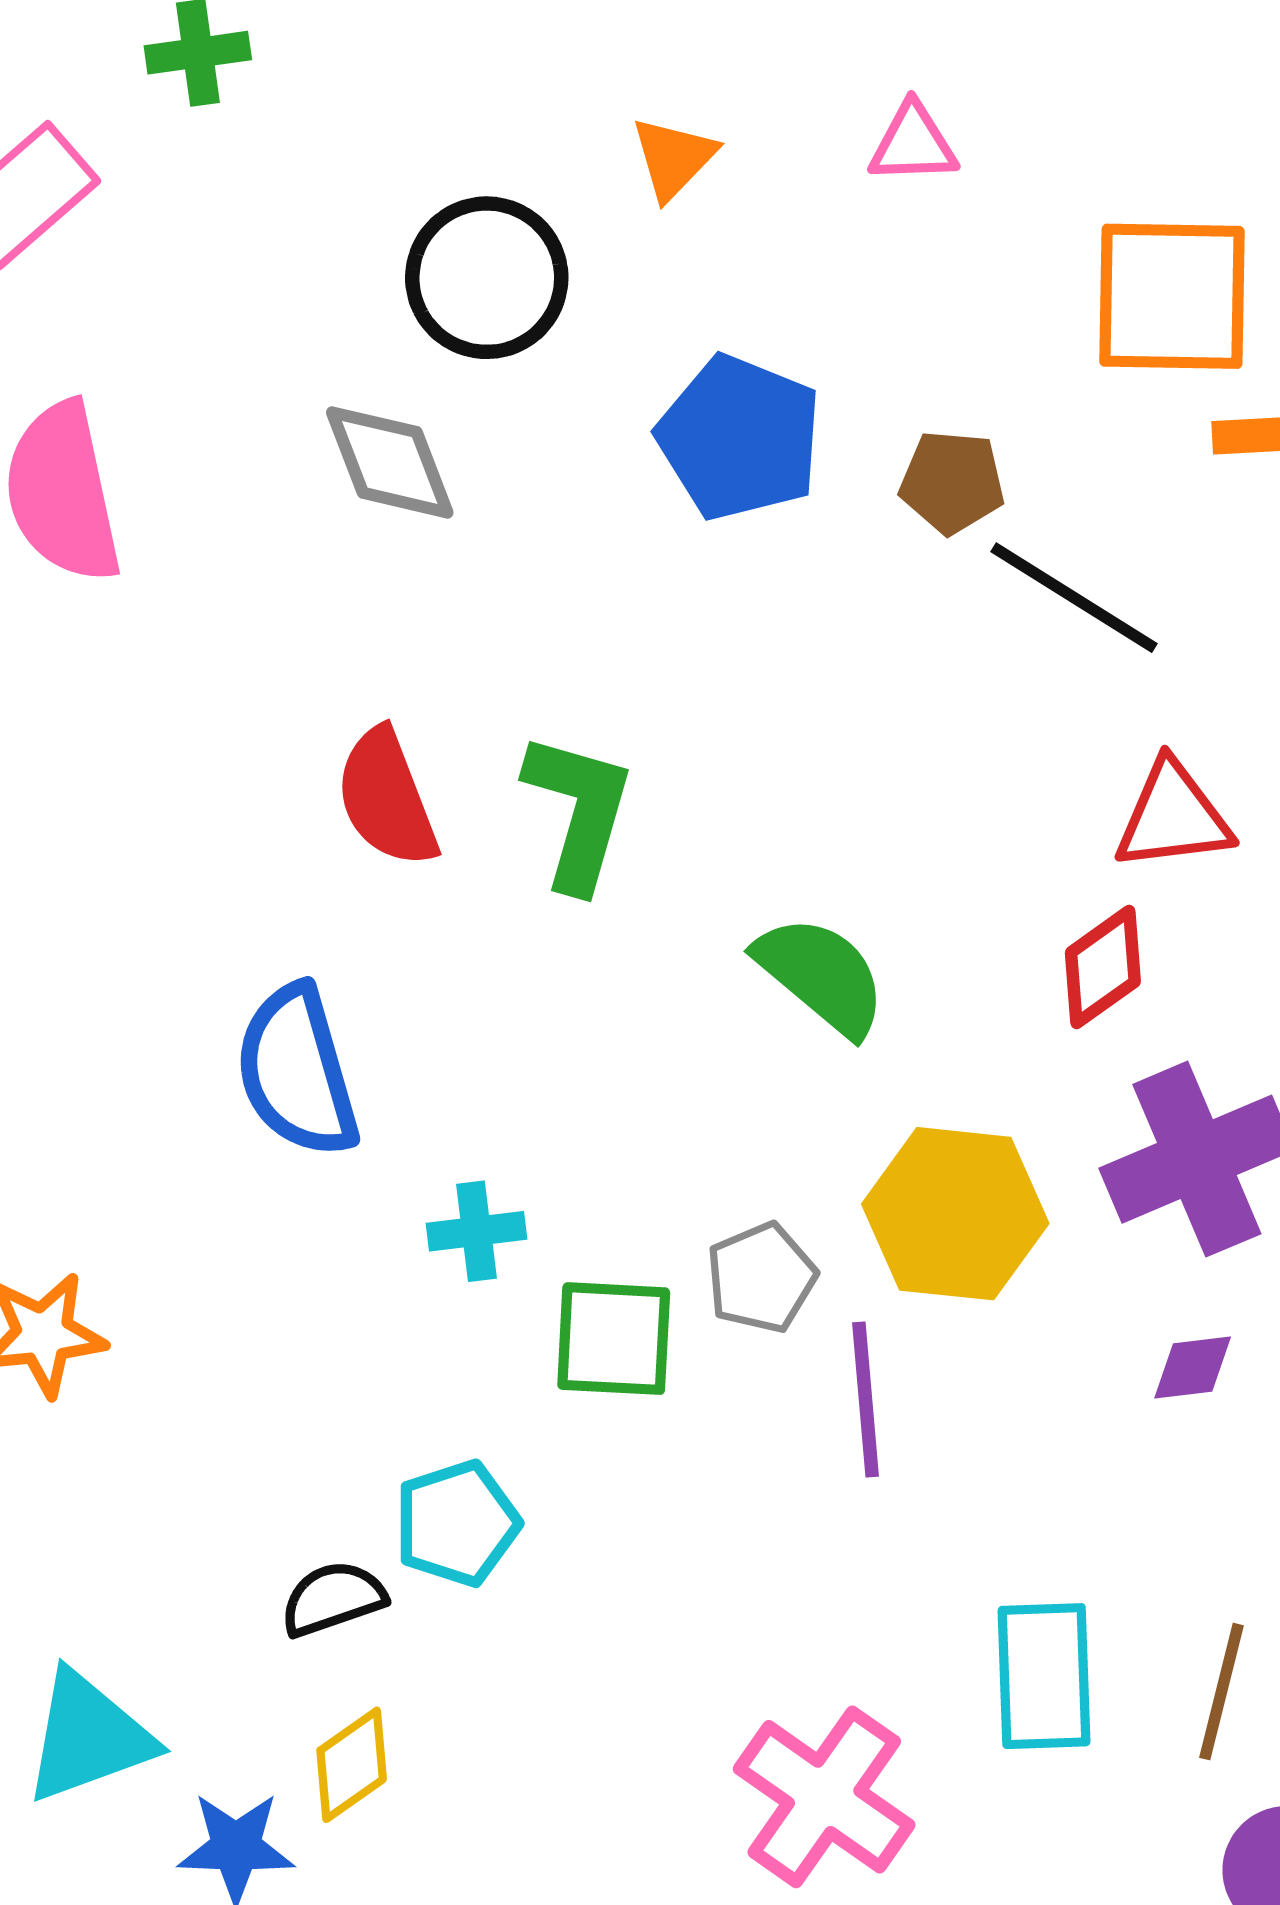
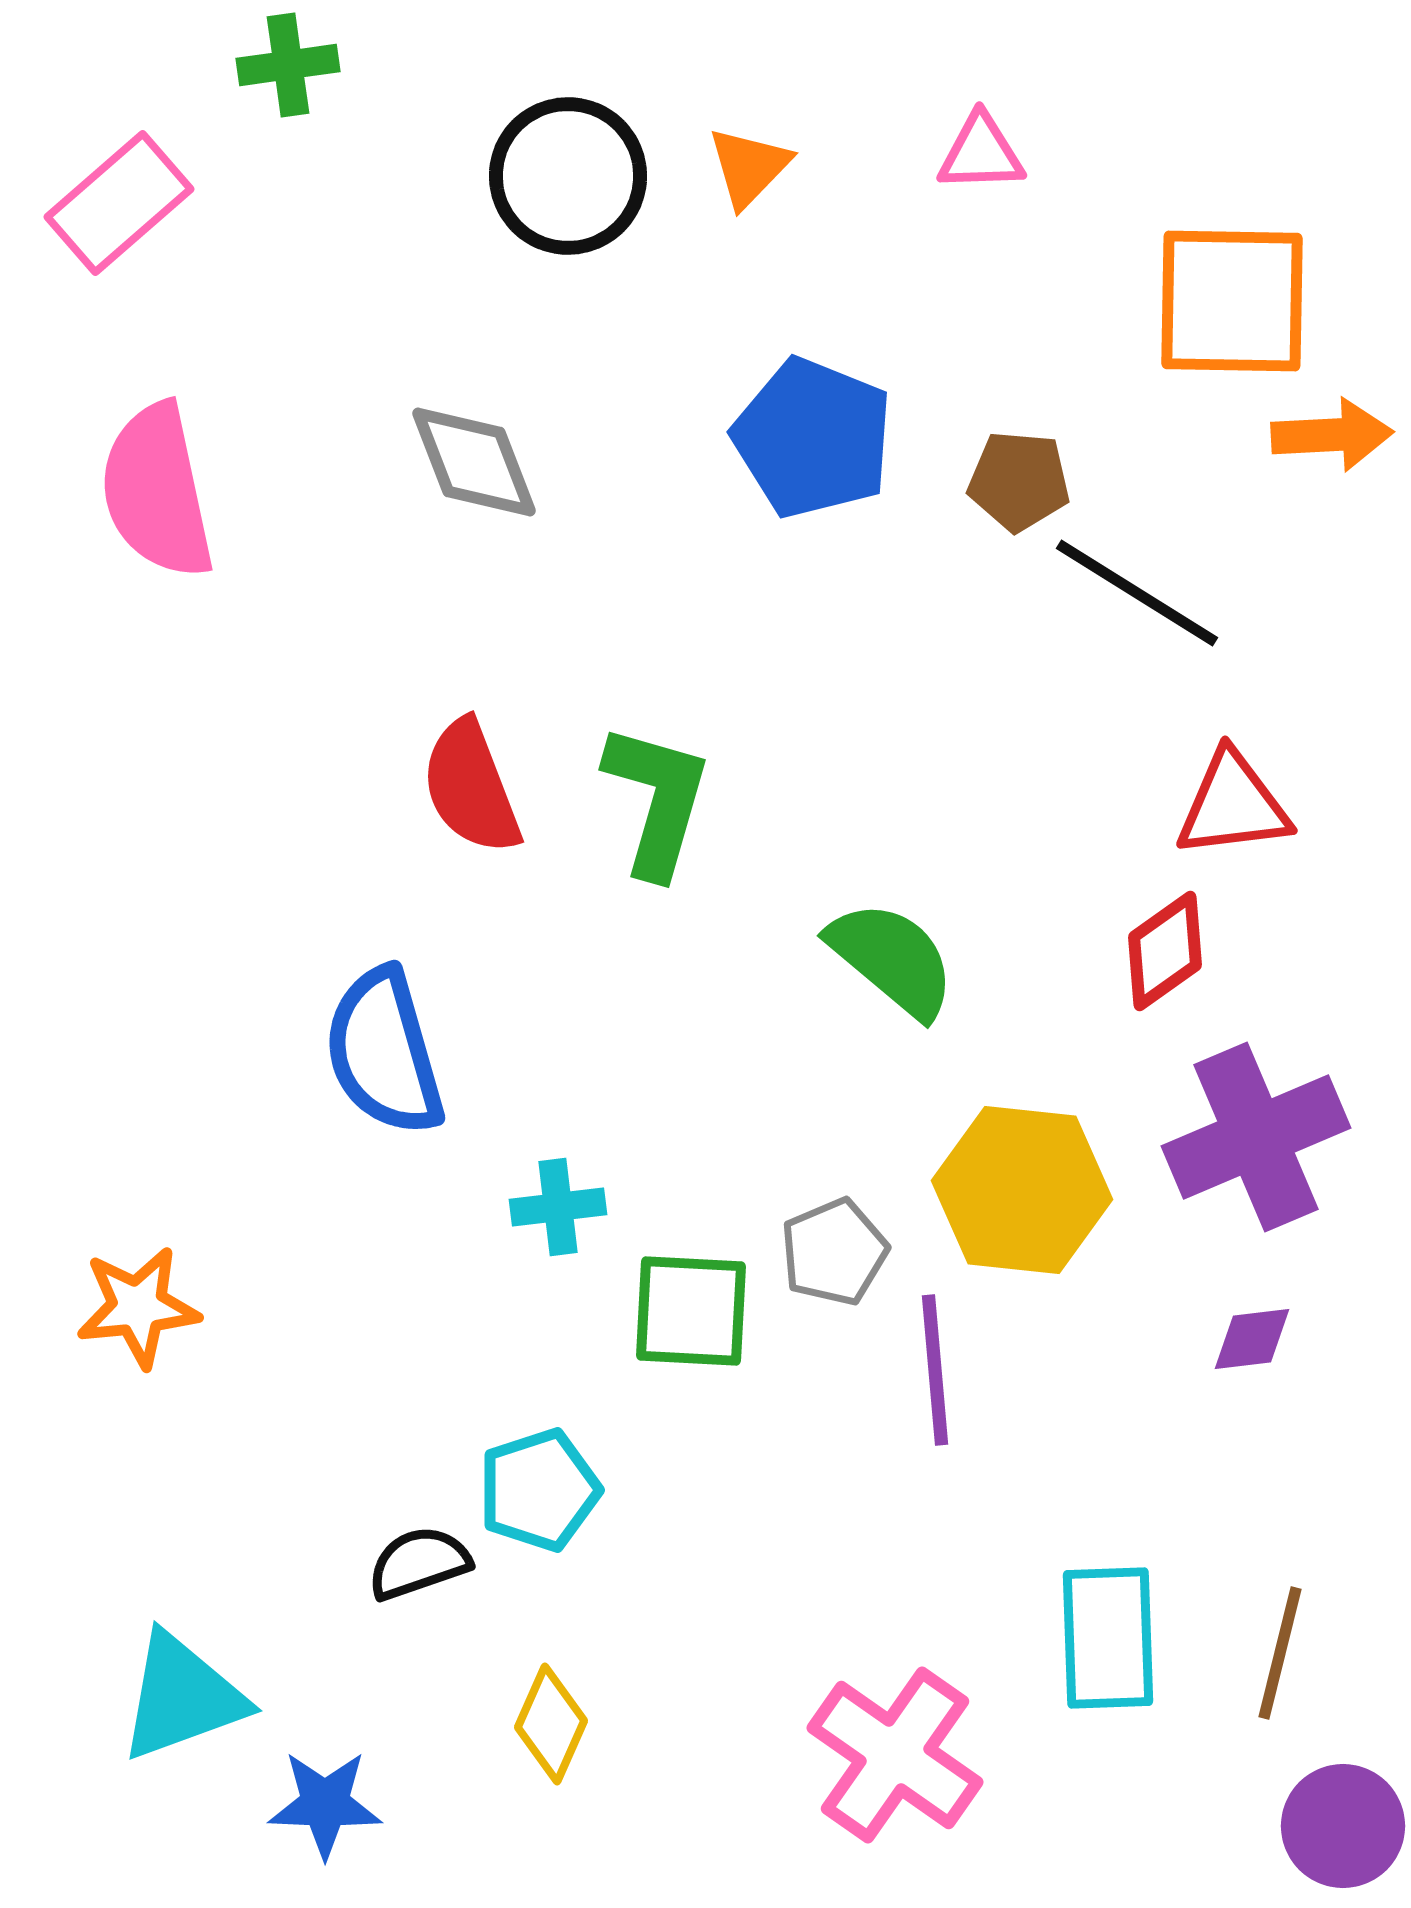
black circle: (487, 278) -> (568, 176), moved
yellow diamond: (352, 1765) -> (551, 1724), moved, turned -31

